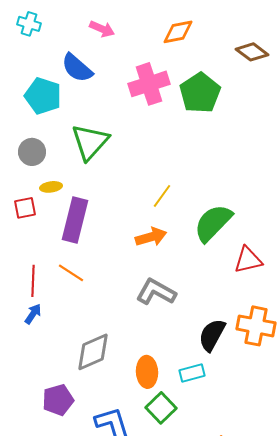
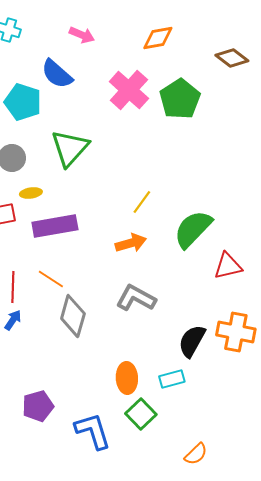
pink cross: (149, 84) -> (129, 90), turned -30
purple rectangle: (75, 220) -> (55, 226), turned 66
gray diamond: (93, 352) -> (73, 316), moved, turned -51

